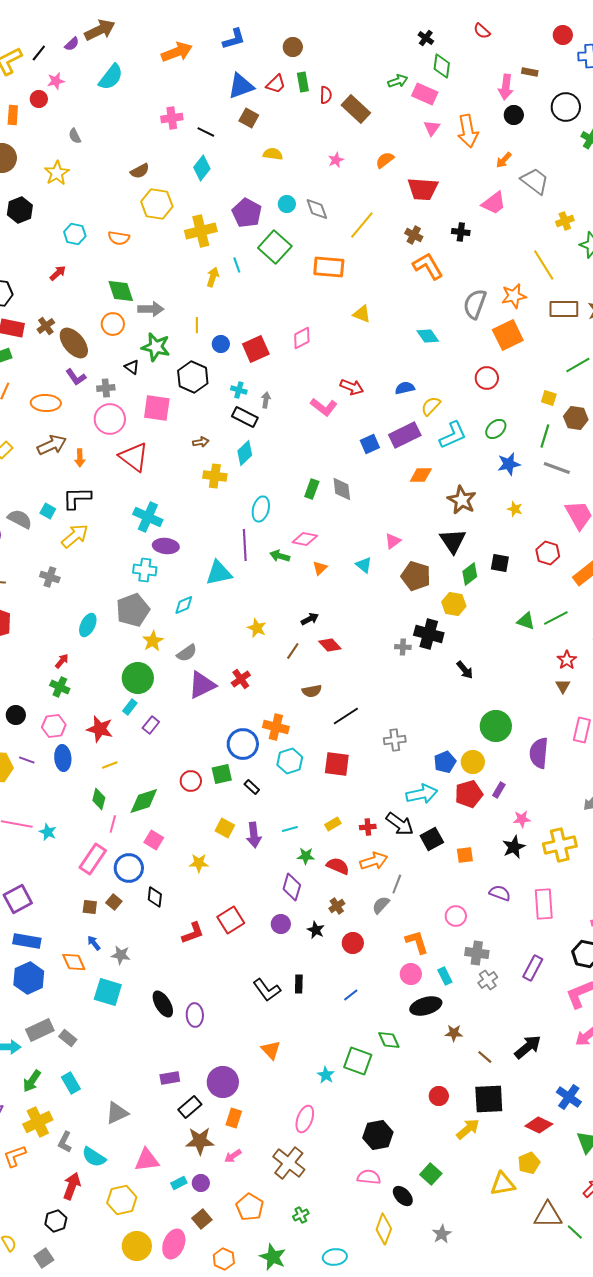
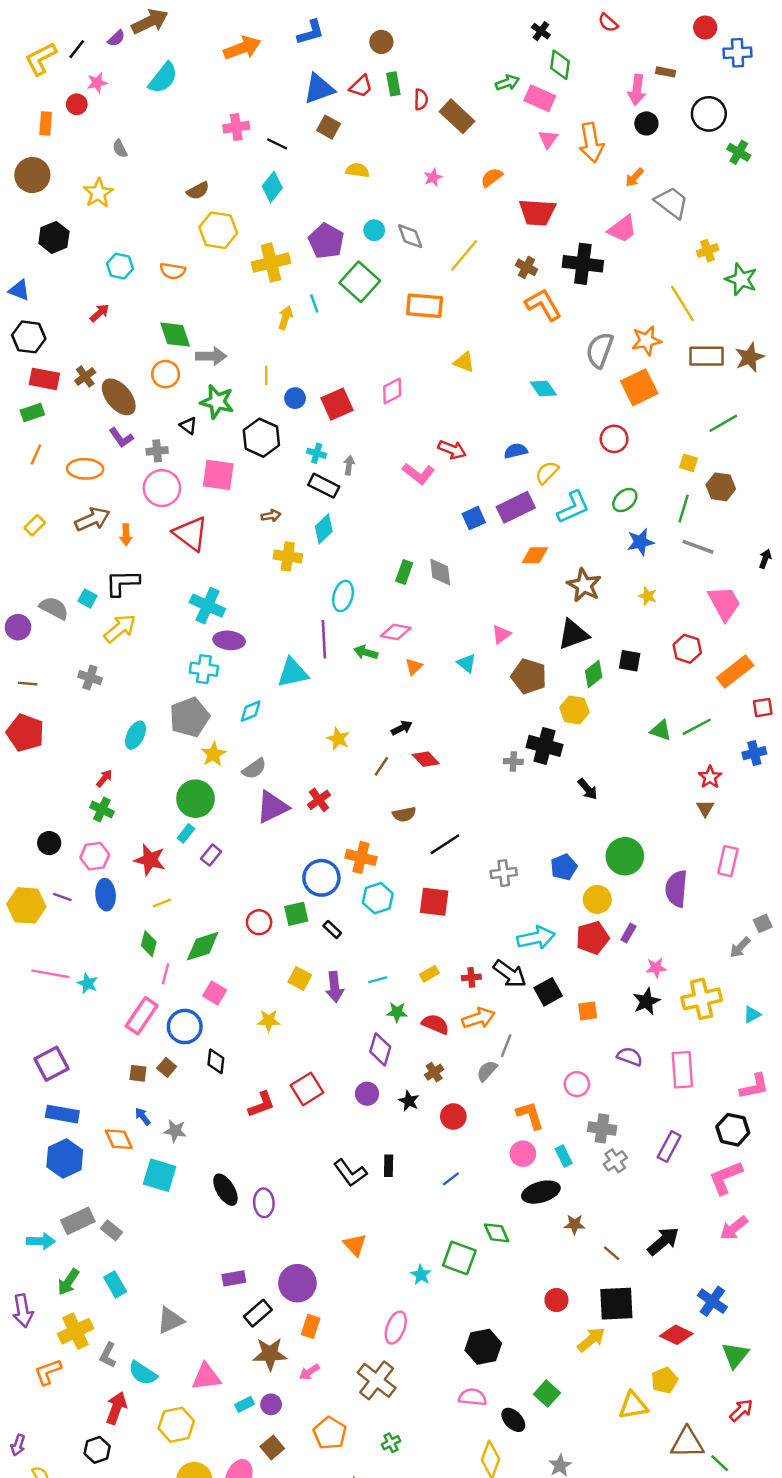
black cross: (461, 232) -> (583, 264), size x1.8
black triangle: (453, 541) -> (573, 634), turned 44
blue pentagon: (445, 762) -> (564, 867), moved

